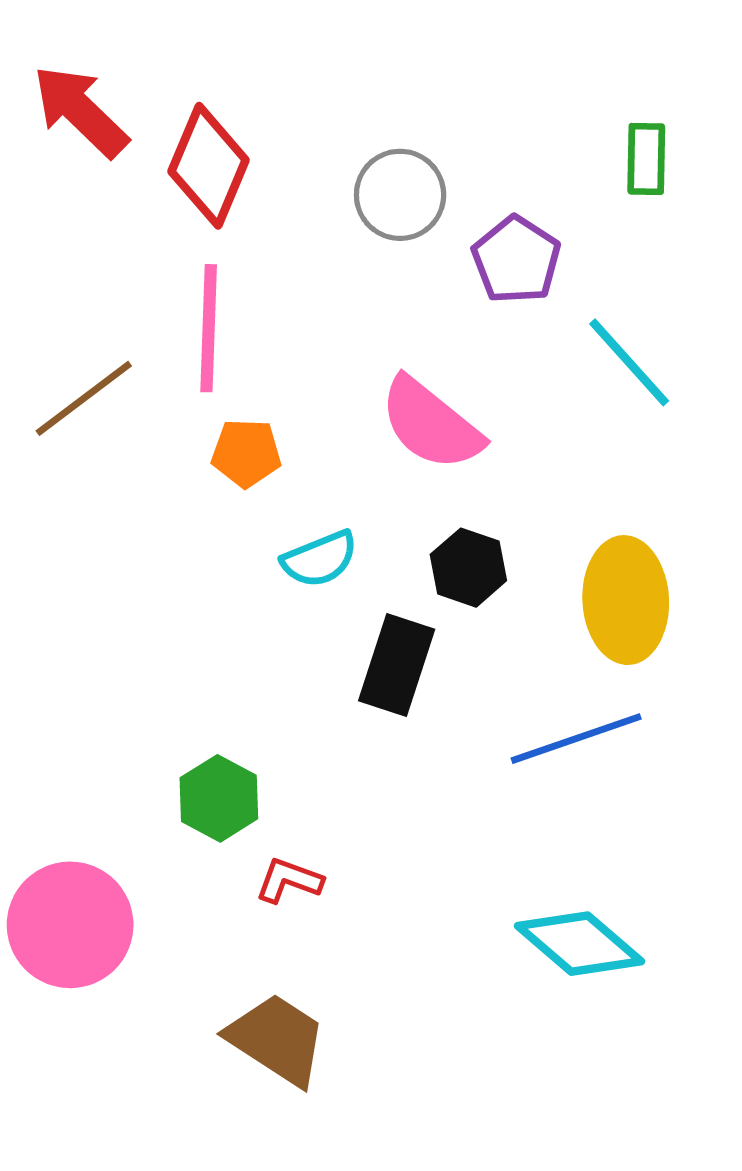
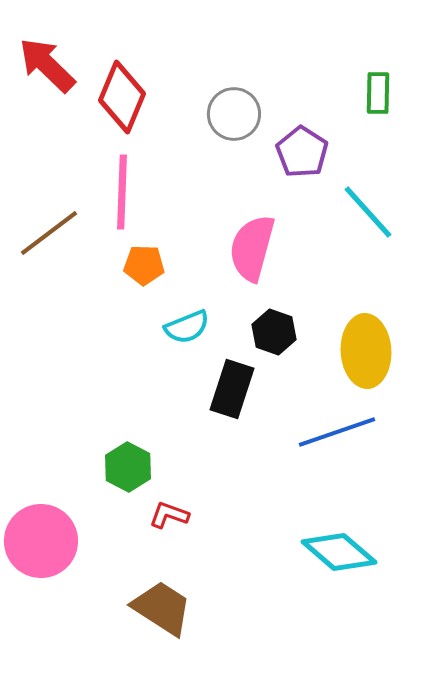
pink semicircle: (431, 424) -> (252, 248), turned 66

